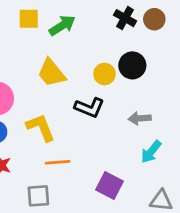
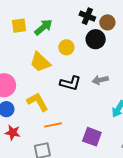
brown circle: (154, 19) -> (107, 22), moved
black circle: (132, 65) -> (96, 39), moved
yellow circle: (104, 74) -> (66, 47), moved
gray arrow: (140, 118) -> (100, 80), moved

